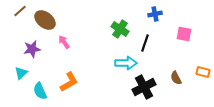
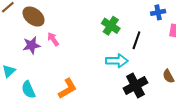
blue cross: (155, 14) -> (158, 12), moved
purple star: (32, 49) -> (31, 45), moved
orange L-shape: (69, 82) -> (68, 89), moved

